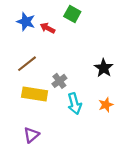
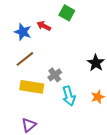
blue star: (26, 22) -> (23, 32), moved

